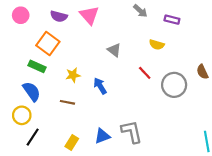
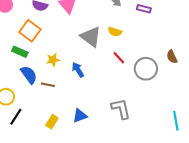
yellow semicircle: (157, 45) -> (115, 32), moved
gray triangle: (114, 50) -> (91, 37), size x1.6
blue semicircle: (32, 91) -> (29, 75), moved
gray L-shape: (132, 132) -> (121, 109), moved

